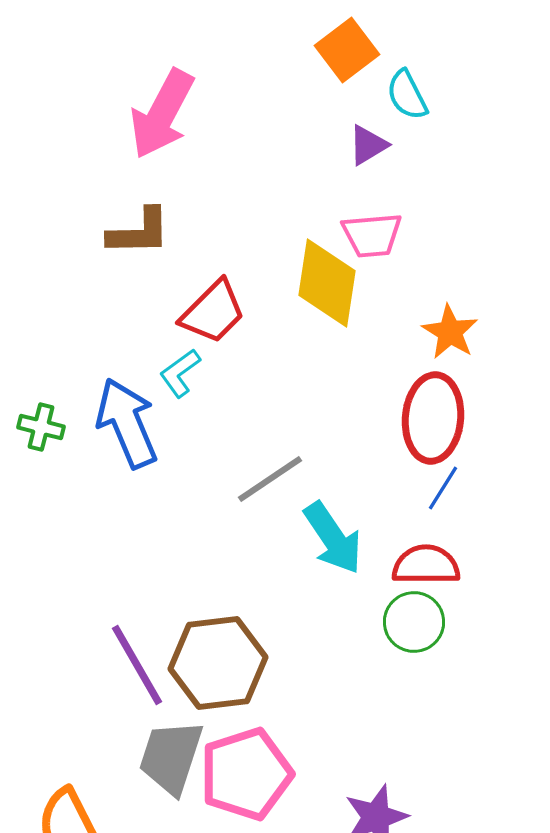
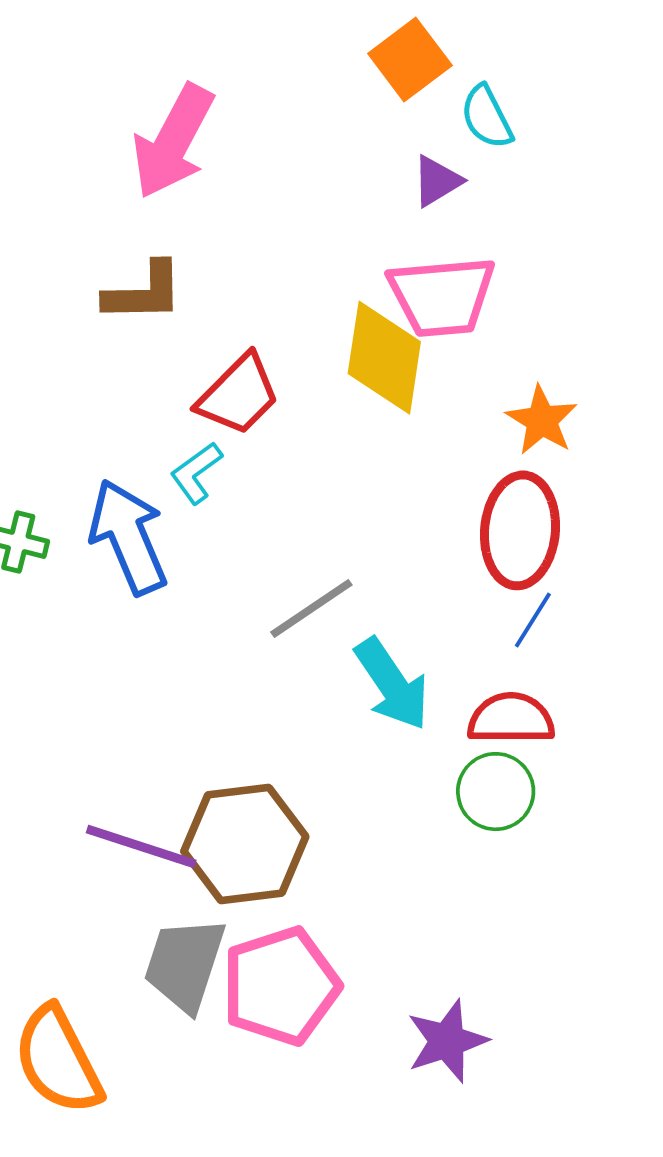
pink trapezoid: (372, 235) -> (442, 296), size x1.4
purple line: (137, 665) -> (141, 847), turned -42

